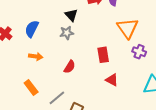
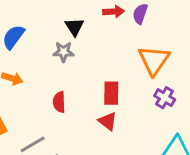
red semicircle: (70, 67) -> (59, 102), turned 136
red triangle: (112, 80) -> (108, 121), moved

